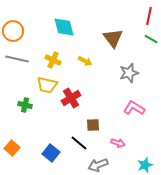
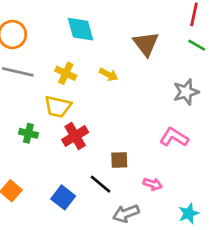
gray star: (129, 73) -> (186, 92), moved
red cross: (71, 98) -> (75, 136), moved

